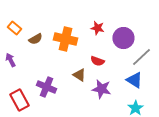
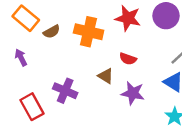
orange rectangle: (14, 28) -> (26, 18), size x1.5
red star: (97, 28) -> (128, 18), size x1.5
purple circle: (123, 38) -> (166, 16), moved

